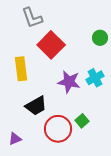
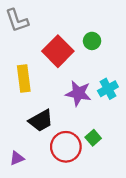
gray L-shape: (32, 18) -> (17, 20), moved
green circle: (100, 38) -> (92, 41), moved

